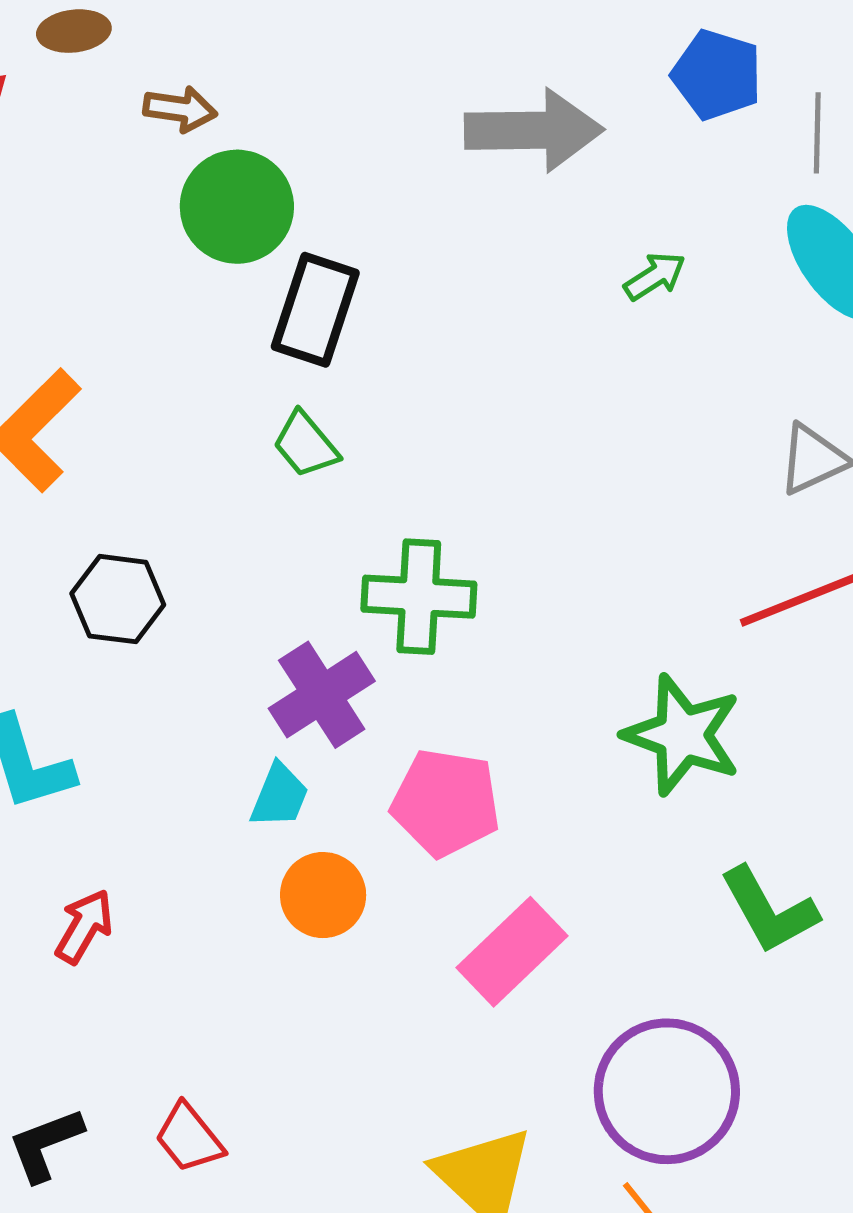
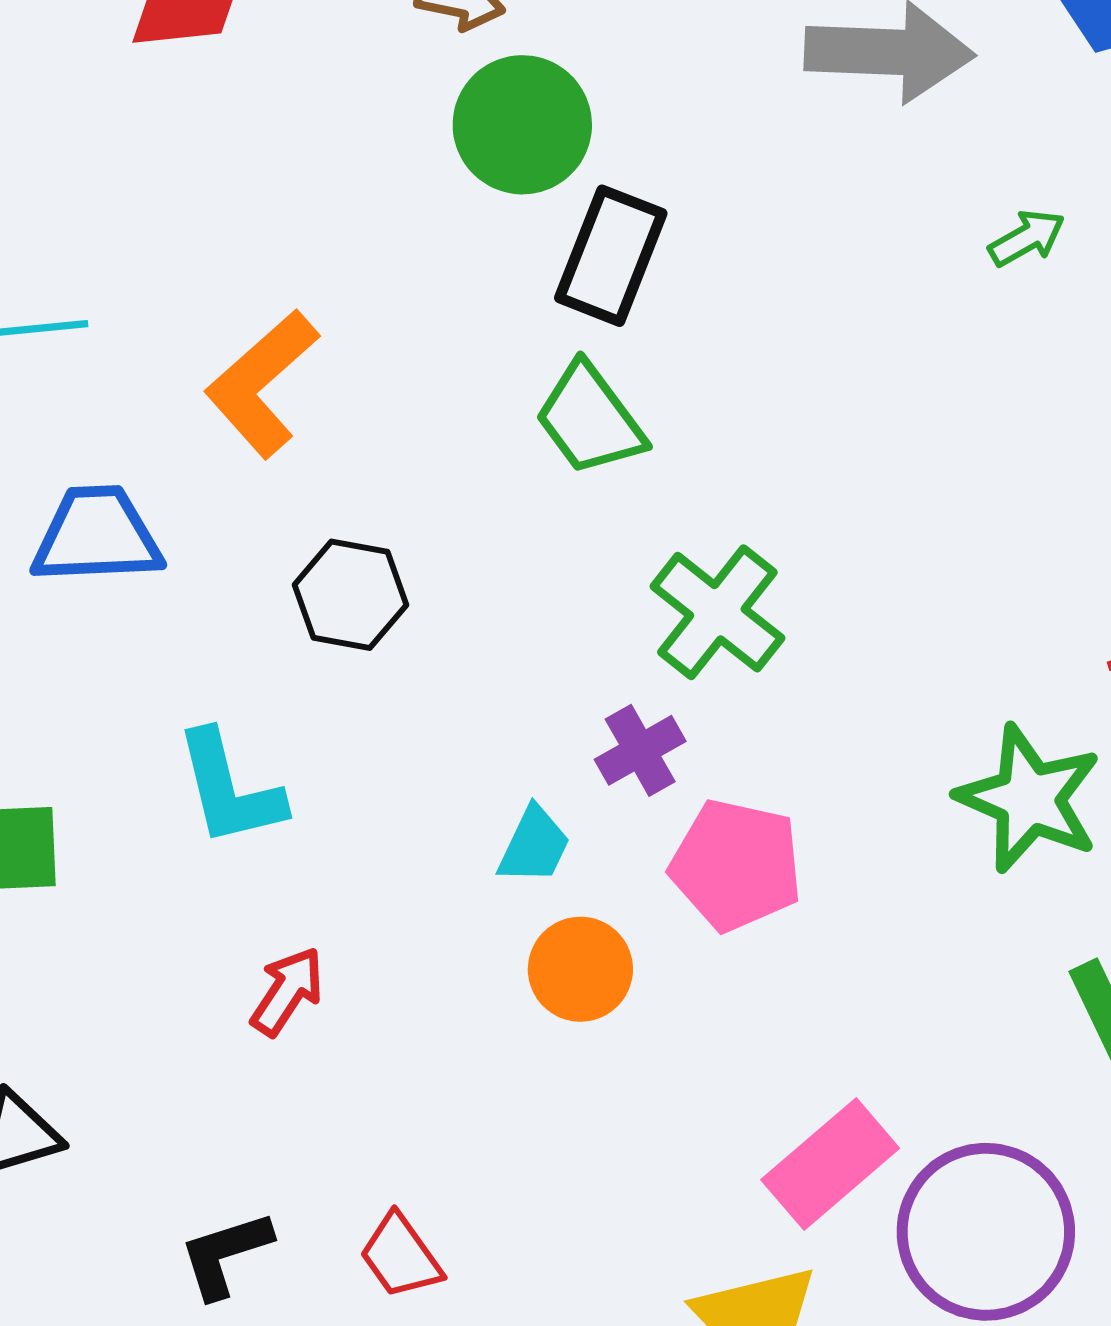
green trapezoid: (306, 444) -> (590, 419), size x1.4
green cross: (419, 597) -> (717, 612), turned 32
purple cross: (322, 695) -> (640, 750), moved, size x0.7
pink rectangle: (512, 952) -> (830, 1164), moved

